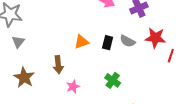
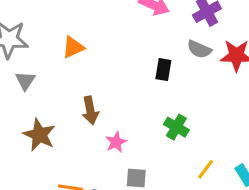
gray semicircle: (128, 41) -> (199, 49), moved
orange triangle: (81, 42) -> (73, 47), moved

